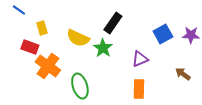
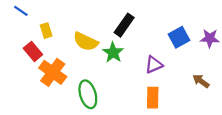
red rectangle: (30, 47) -> (33, 51), turned 30

